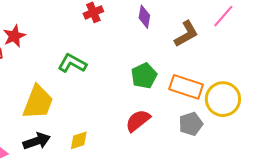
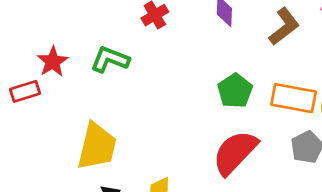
green L-shape: (72, 63) -> (110, 59), moved
red semicircle: (138, 121) -> (235, 153), size x1.4

